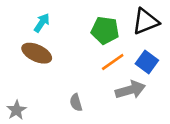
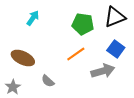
brown ellipse: (37, 53) -> (23, 58), moved
orange line: (113, 62) -> (76, 54), moved
gray semicircle: (76, 103) -> (48, 81), moved, turned -32

